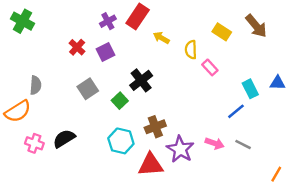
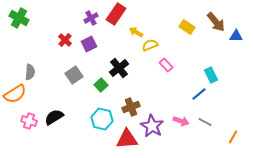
yellow semicircle: (191, 50) -> (150, 45), moved, turned 70
pink rectangle: (210, 67) -> (166, 65), moved
blue triangle: (277, 83) -> (236, 36), moved
orange line: (276, 174) -> (233, 137), moved

